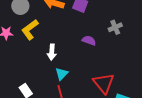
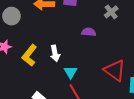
yellow L-shape: (30, 30) -> (29, 55), moved

